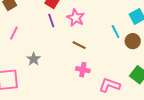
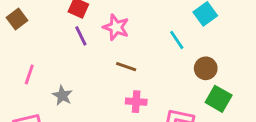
pink line: (14, 33) -> (29, 74), moved
brown circle: (133, 41) -> (206, 68), moved

